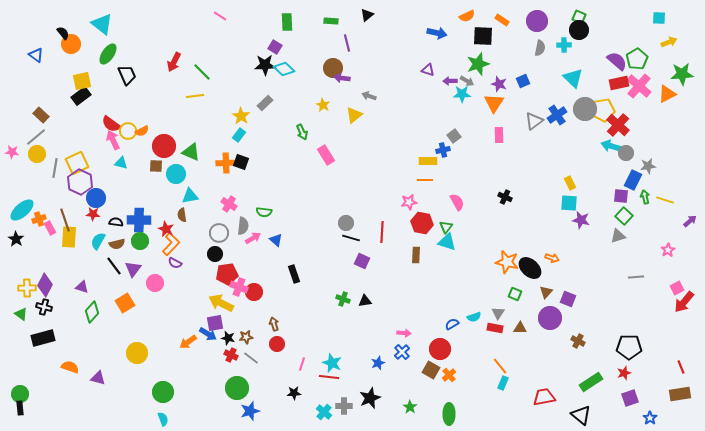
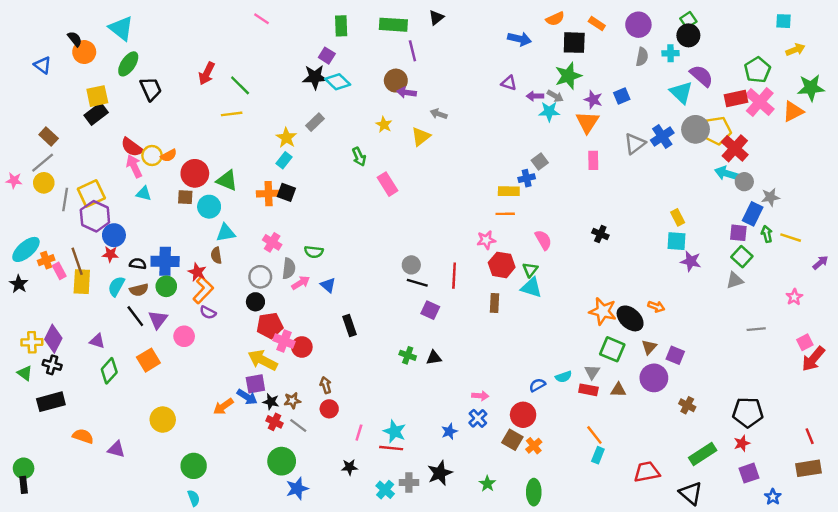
green square: (579, 17) -> (688, 20), turned 32
green rectangle: (331, 21) -> (393, 25), size x1.6
purple semicircle: (617, 61) -> (701, 76), moved
green square: (515, 294) -> (612, 349), size x1.5

